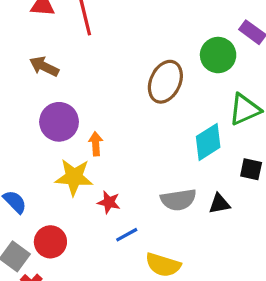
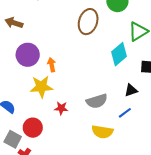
gray semicircle: (178, 200) -> (97, 101), moved
red star: (109, 202) -> (61, 108), moved
blue line: (127, 235) -> (125, 113), moved

